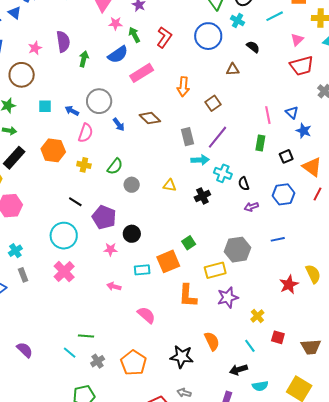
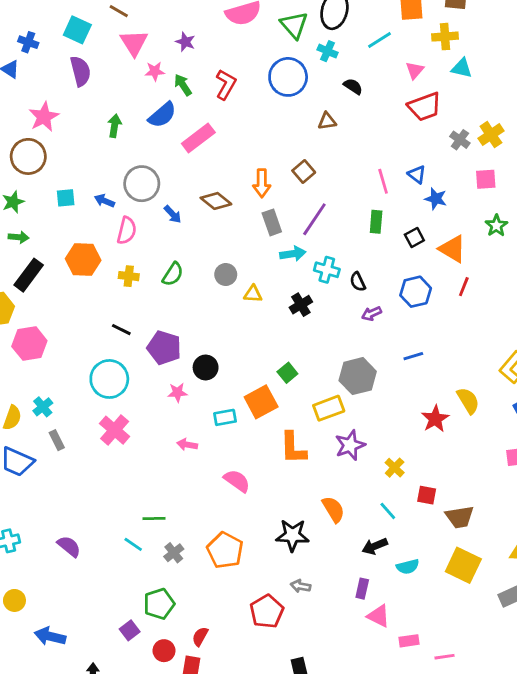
purple semicircle: (63, 42) -> (80, 71), moved
pink star: (35, 48) -> (44, 117), size x1.5
orange arrow: (183, 87) -> (262, 183), moved
gray circle: (132, 185) -> (226, 275), moved
brown trapezoid: (311, 347) -> (460, 517), moved

